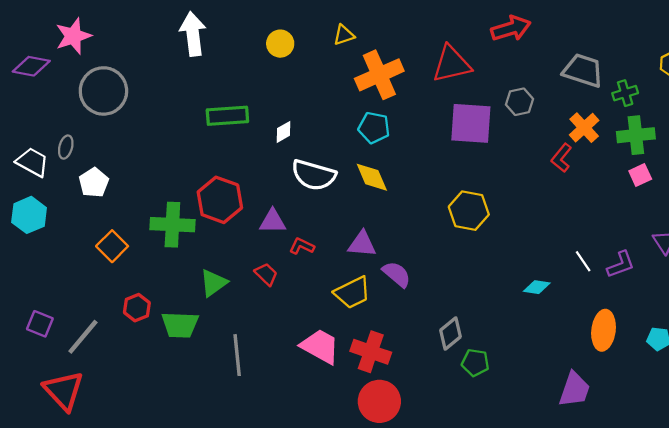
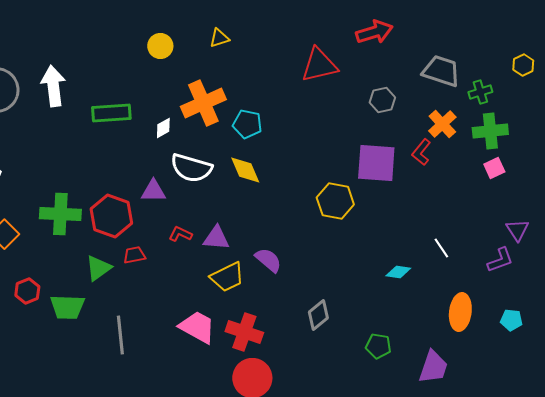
white arrow: (193, 34) -> (53, 86), moved
orange cross: (379, 75) -> (203, 103), moved
purple square: (471, 123) -> (376, 163), moved
red hexagon: (220, 200) -> (111, 216), moved
purple triangle: (273, 221) -> (153, 191), moved
purple triangle: (362, 244) -> (216, 238), moved
purple L-shape: (621, 265) -> (500, 260), moved
red trapezoid: (266, 274) -> (134, 255), moved, turned -55
green pentagon: (475, 363) -> (378, 346), moved

